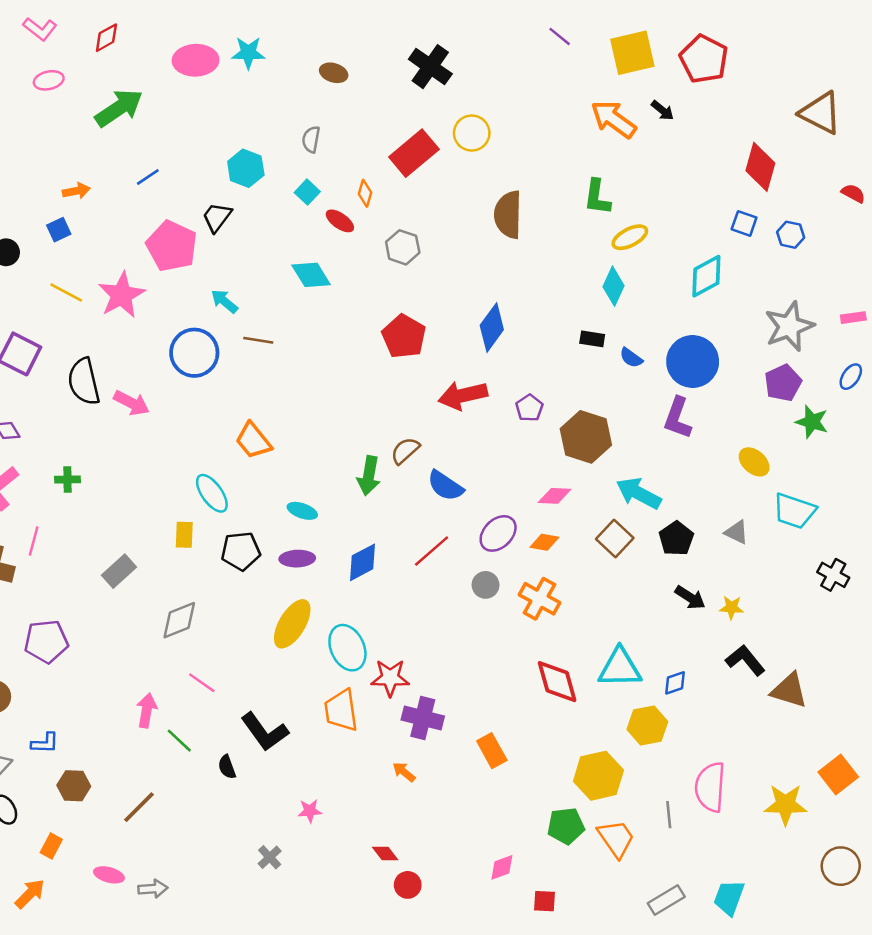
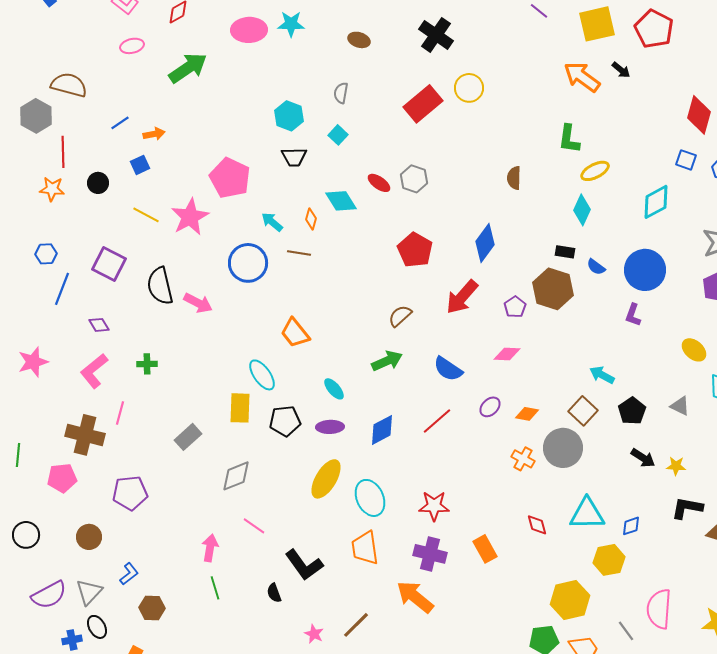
blue line: (148, 177) -> (120, 123), moved
orange diamond: (365, 193) -> (311, 219), moved
brown semicircle: (508, 215) -> (514, 178), moved, size x0.6
black trapezoid: (217, 217) -> (294, 157), moved, turned -128
red ellipse: (340, 221) -> (379, 183), moved
red arrow: (463, 395) -> (462, 297), turned -36
purple L-shape: (678, 418) -> (633, 315), size x0.7
brown hexagon: (586, 437) -> (553, 289), moved
brown semicircle: (405, 451) -> (400, 316), moved
green arrow: (369, 476) -> (387, 361), turned -124
cyan arrow: (639, 493) -> (602, 375), size x0.7
pink diamond: (555, 496) -> (507, 354), moved
cyan ellipse: (302, 511) -> (334, 389), turned 30
purple ellipse: (498, 533) -> (490, 407), size x0.7
yellow rectangle: (184, 535) -> (240, 408), size x1.4
gray circle: (486, 585) -> (563, 448), moved, size x1.8
orange cross: (539, 599) -> (523, 459), size x0.7
black L-shape: (745, 660) -> (687, 508), turned -40
red star: (390, 678) -> (434, 506), moved
red diamond: (557, 682) -> (537, 525), size x0.6
green line: (179, 741) -> (215, 588), moved, turned 30
blue L-shape: (45, 743) -> (129, 574), turned -40
orange rectangle: (492, 751) -> (485, 549), moved
orange arrow: (404, 772) -> (415, 597), size x2.0
brown line: (139, 807) -> (356, 625), moved
pink star: (310, 811) -> (314, 634), moved, turned 30
gray line: (669, 815) -> (626, 631), turned -30

